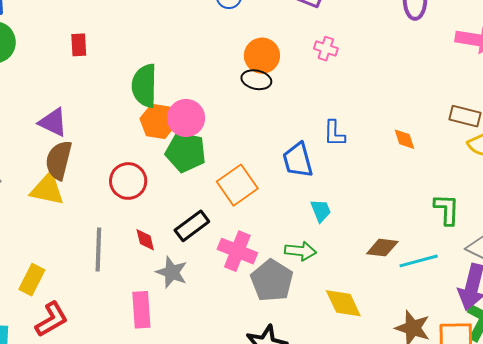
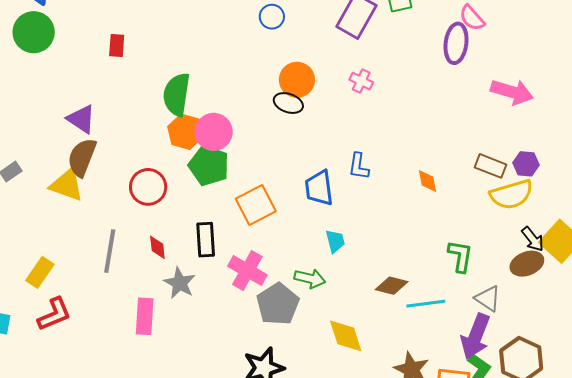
black rectangle: (192, 226) -> (206, 240), turned -64

